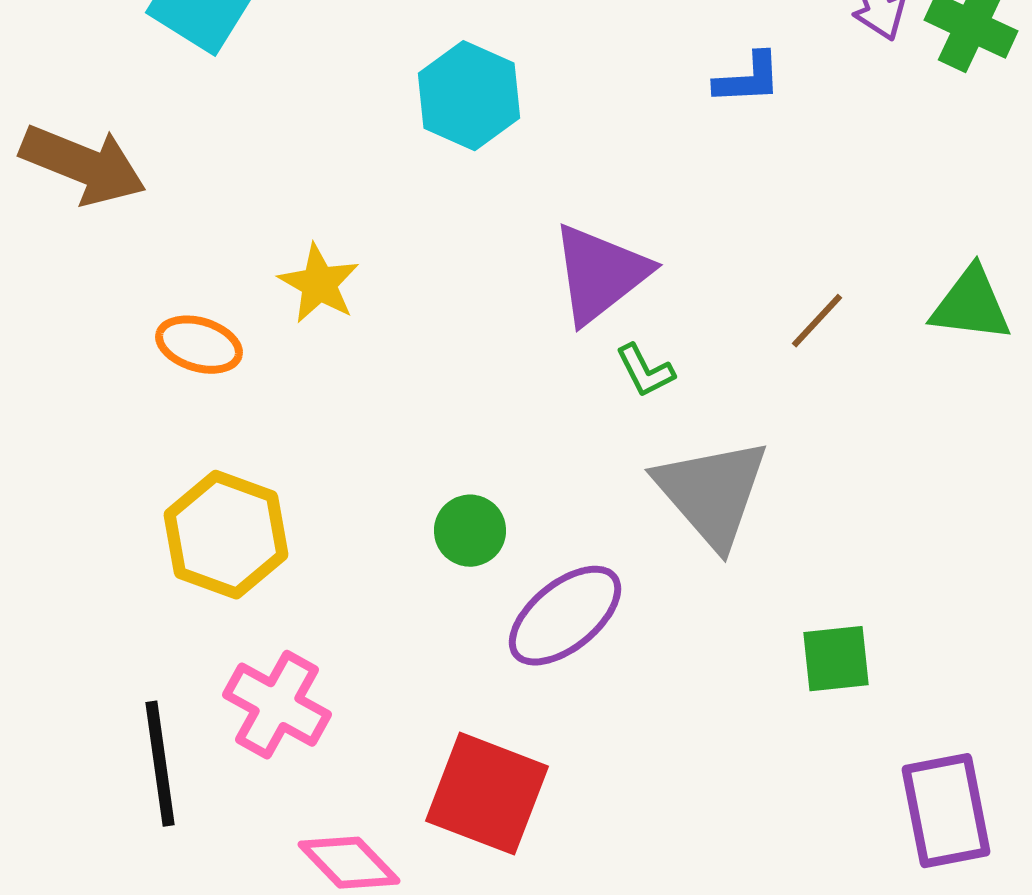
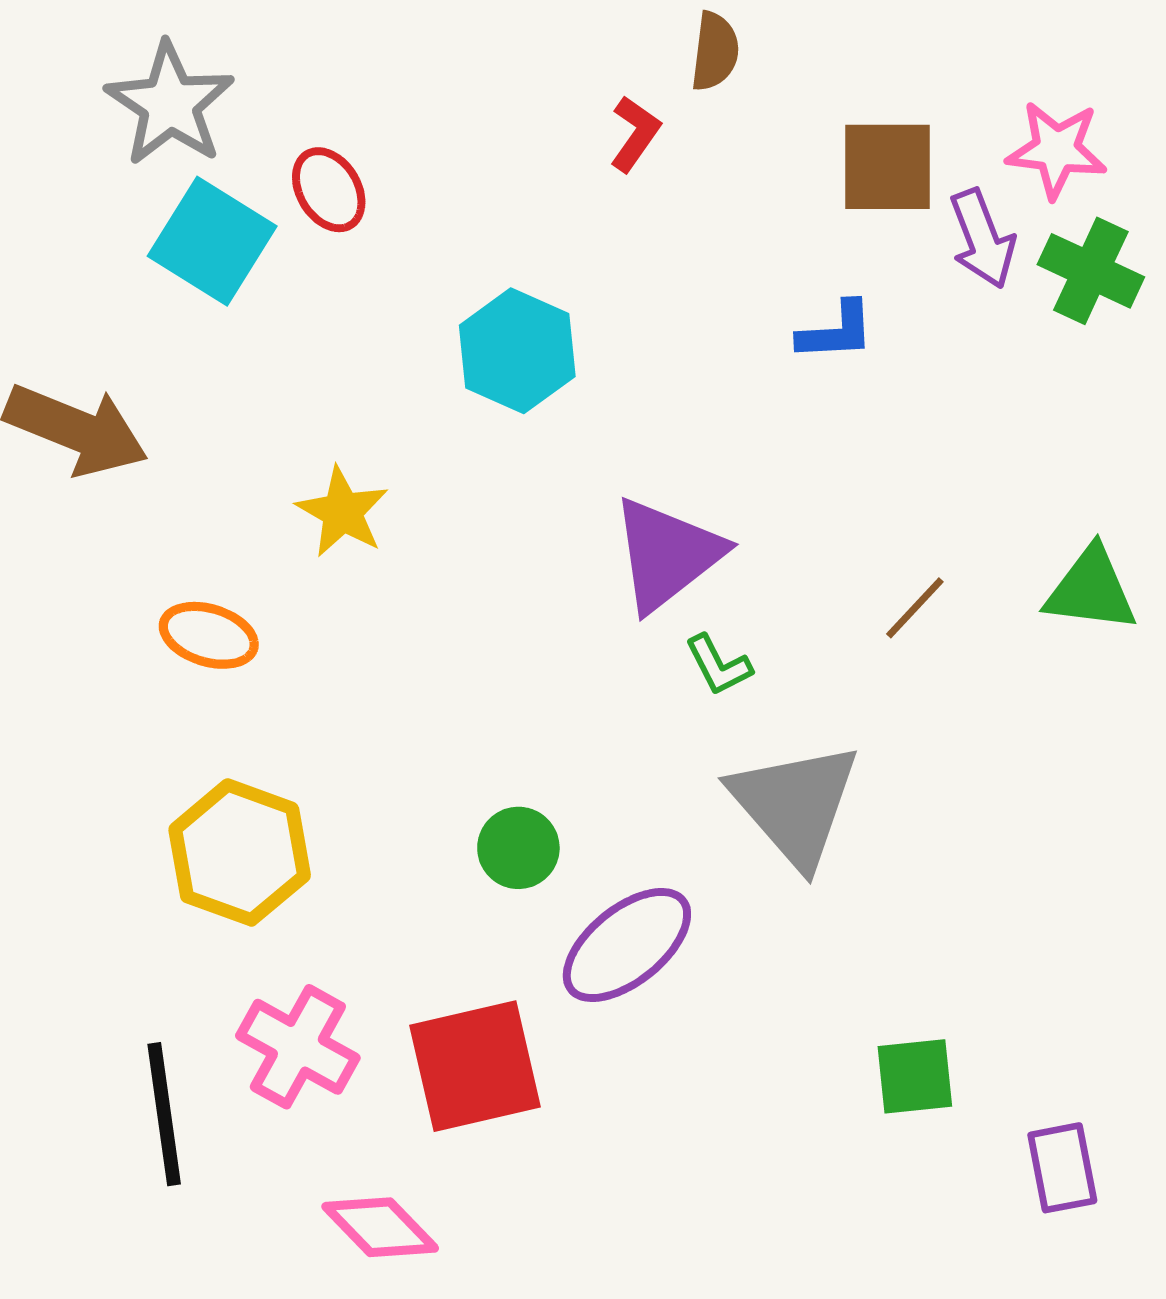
yellow star: (319, 284) -> (342, 512), moved
green square: (836, 659) -> (915, 1076), moved
red square: (487, 794) -> (475, 1066), moved, turned -34
purple rectangle: (946, 811) -> (1062, 1168), size x0.7

